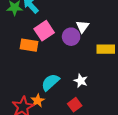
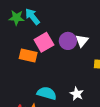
purple circle: (71, 37) -> (68, 41), moved
cyan semicircle: (50, 82) -> (47, 93), turned 54

